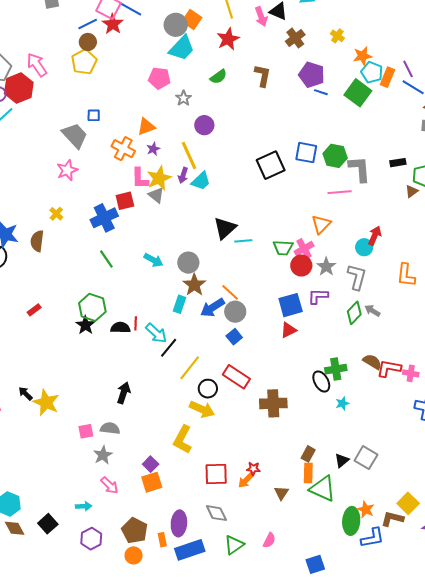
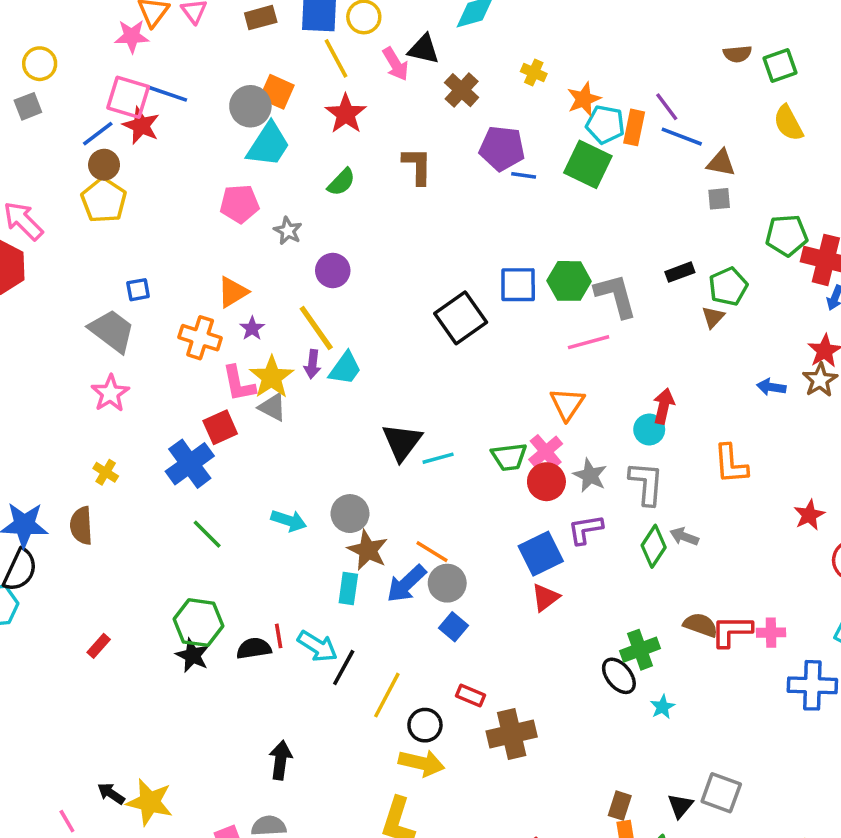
red rectangle: (236, 377) -> (470, 695), size x0.6
brown cross: (273, 403) -> (512, 734), moved

